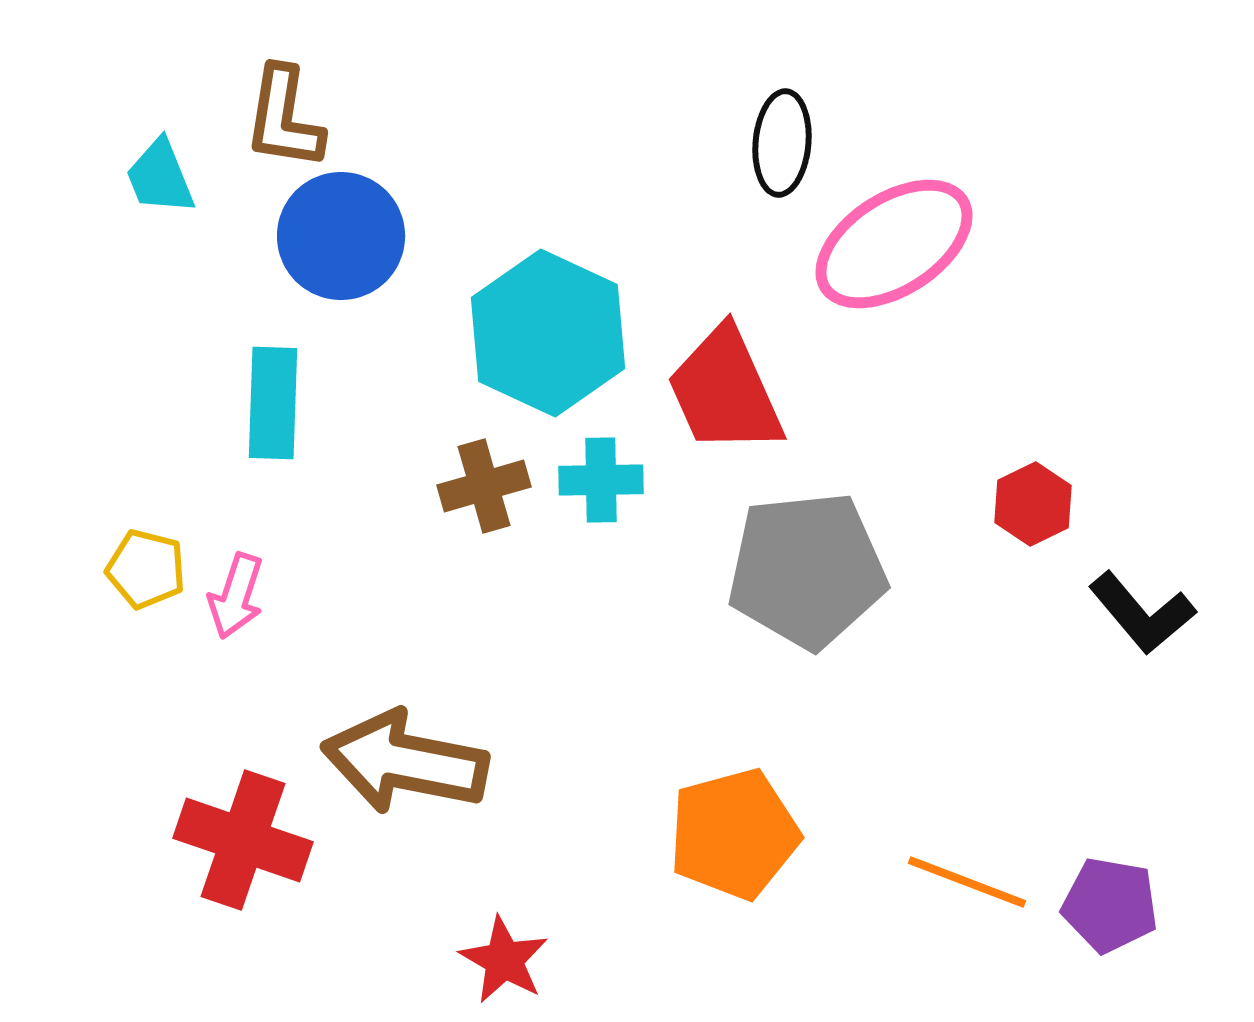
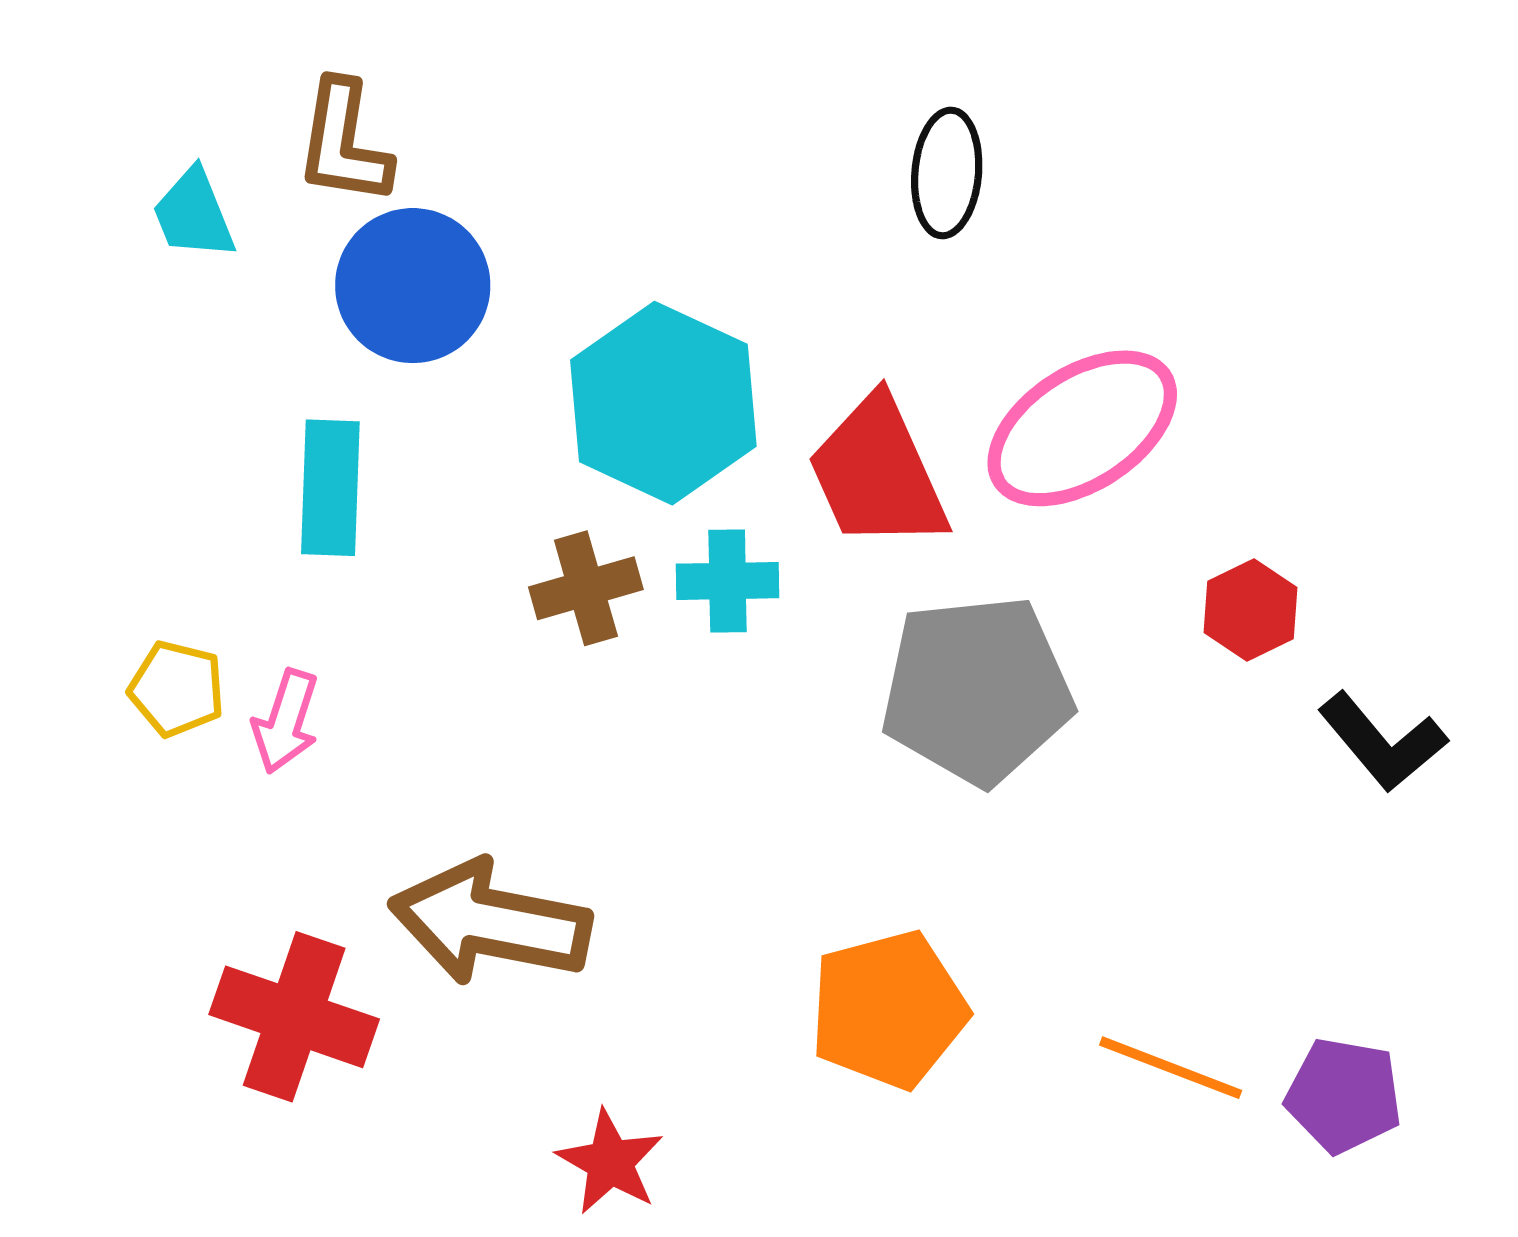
pink ellipse: (894, 244) -> (1082, 428), moved

